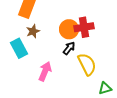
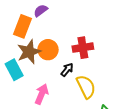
orange circle: (69, 29) -> (48, 50), moved
brown star: (33, 31) -> (29, 52), size x1.6

